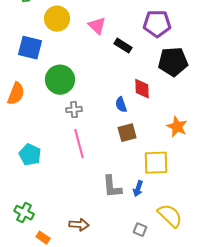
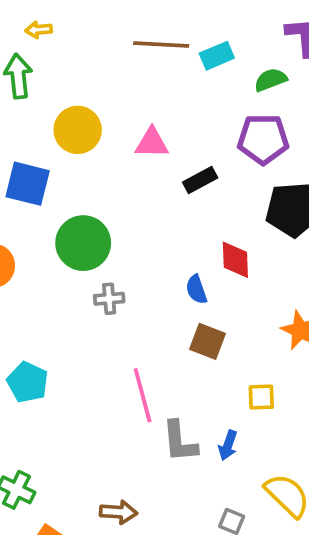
pink triangle: (97, 26) -> (152, 143), turned -42
black rectangle: (123, 46) -> (200, 180), turned -60
brown square: (127, 133) -> (208, 341), turned 36
pink line: (79, 144) -> (143, 395), moved
yellow square: (156, 163) -> (261, 397), size x0.6

